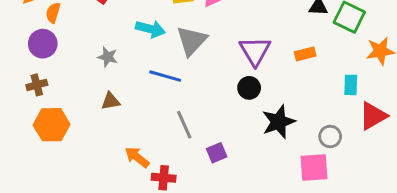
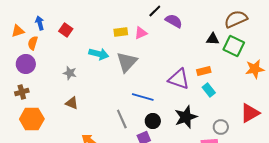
purple triangle: (255, 51) -> (179, 79), moved, turned -40
blue line: (165, 76) -> (143, 97), moved
cyan rectangle: (351, 85) -> (209, 90), moved, turned -40
black circle: (249, 88) -> (153, 121), moved
brown triangle: (111, 101) -> (72, 103), turned 32

